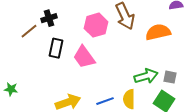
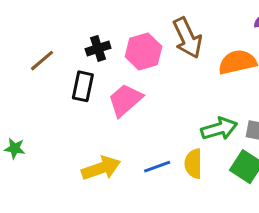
black cross: (49, 18) -> (98, 48), moved
pink trapezoid: (84, 57) -> (125, 100), turned 85

